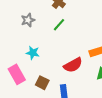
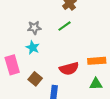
gray star: (28, 20) -> (34, 28), moved

